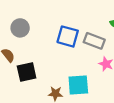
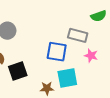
blue square: (68, 36) -> (57, 52), moved

